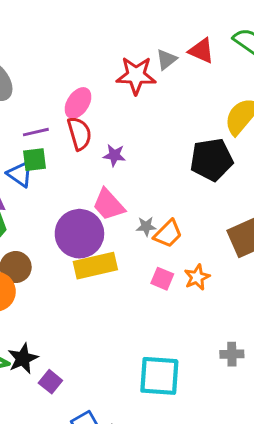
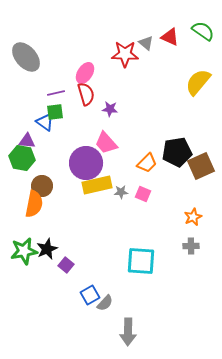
gray triangle: (167, 59) -> (146, 43), turned -42
black pentagon: (212, 160) -> (177, 152), moved
gray star: (146, 226) -> (121, 192), moved
orange star: (197, 277) -> (193, 217), moved

